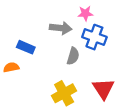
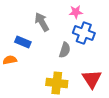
gray arrow: (61, 28) -> (42, 22), moved, turned -126
yellow cross: (64, 93) -> (57, 83), turned 35

